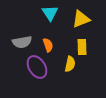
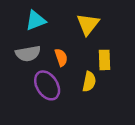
cyan triangle: (50, 13) -> (36, 20), moved, turned 42
yellow triangle: (81, 19) -> (88, 24), moved, turned -30

